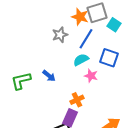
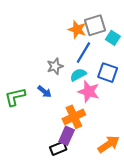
gray star: (60, 35) -> (55, 66), moved
pink star: (91, 76) -> (89, 92), size x1.5
orange cross: (77, 100) -> (74, 117), size x1.5

